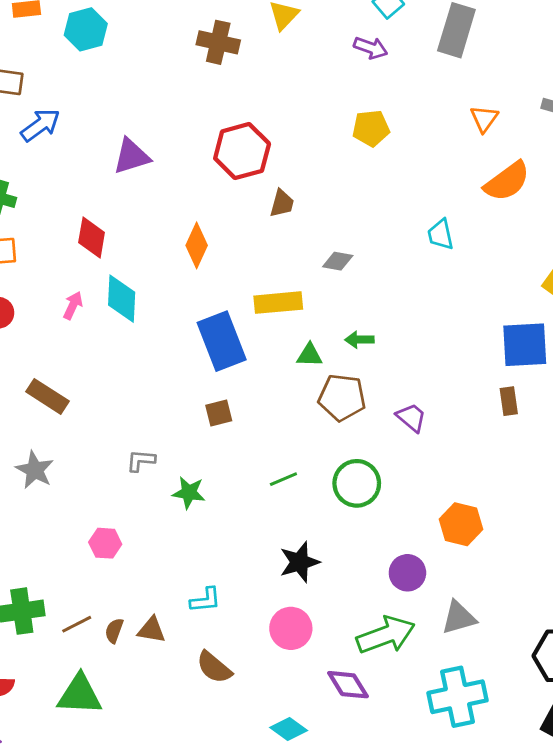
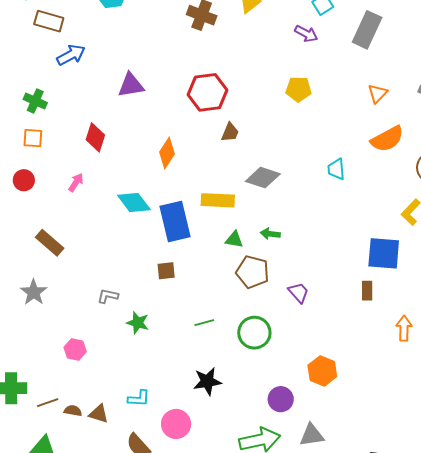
gray diamond: (338, 261) -> (263, 178), size x1.6
cyan diamond: (122, 299) -> (134, 202), moved, turned -48
pink circle: (291, 628) -> (176, 424), moved
brown semicircle: (114, 631) -> (73, 411), turned 72

